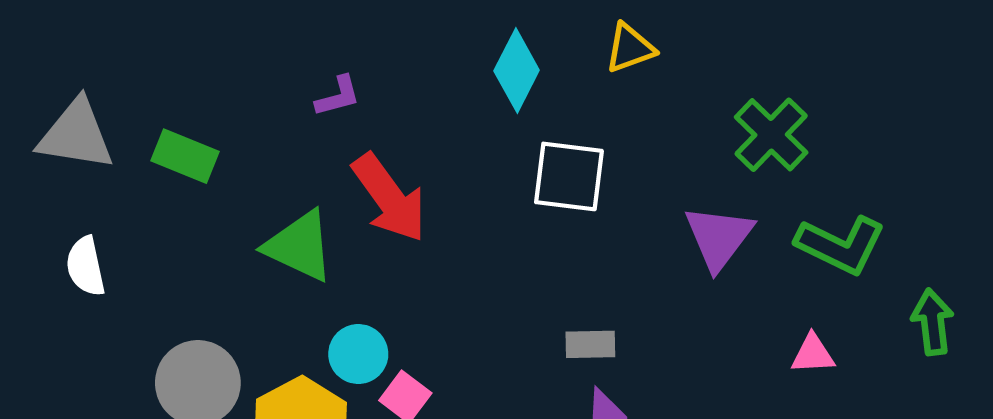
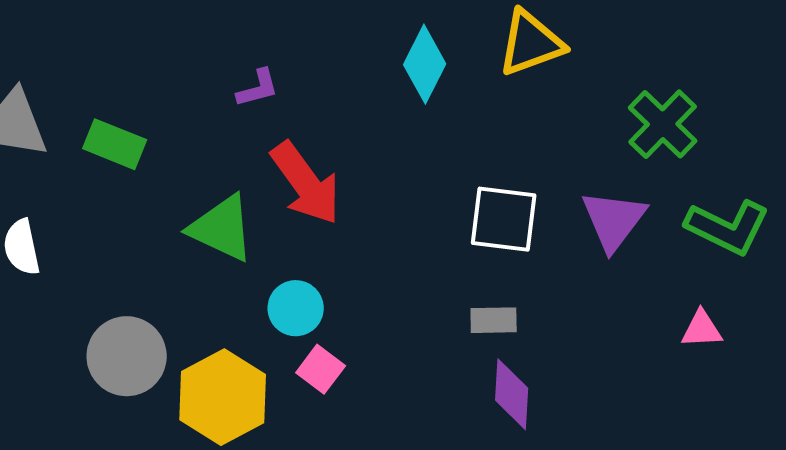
yellow triangle: (630, 48) -> (531, 43), size x1.4
white square: (569, 176) -> (504, 219), moved
cyan circle: (358, 354) -> (296, 308), moved

